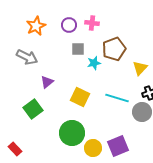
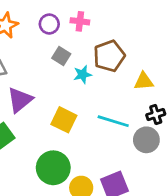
gray square: (78, 49) -> (61, 56), turned 32
yellow triangle: (140, 68) -> (144, 81), turned 42
purple triangle: (47, 82) -> (20, 100), size x1.5

